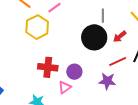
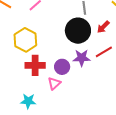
yellow hexagon: (37, 27) -> (25, 40), moved
purple star: (107, 81) -> (82, 58), moved

